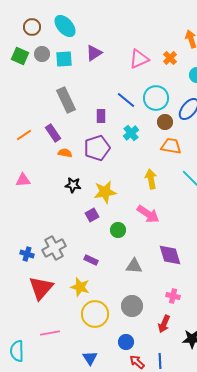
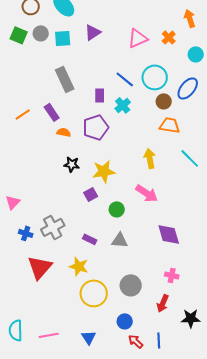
cyan cross: (131, 133) -> (123, 105), moved
pink triangle: (23, 180) -> (13, 202), moved, turned -42
gray triangle: (134, 266) -> (120, 240), moved
pink line: (50, 333) -> (49, 335), moved

